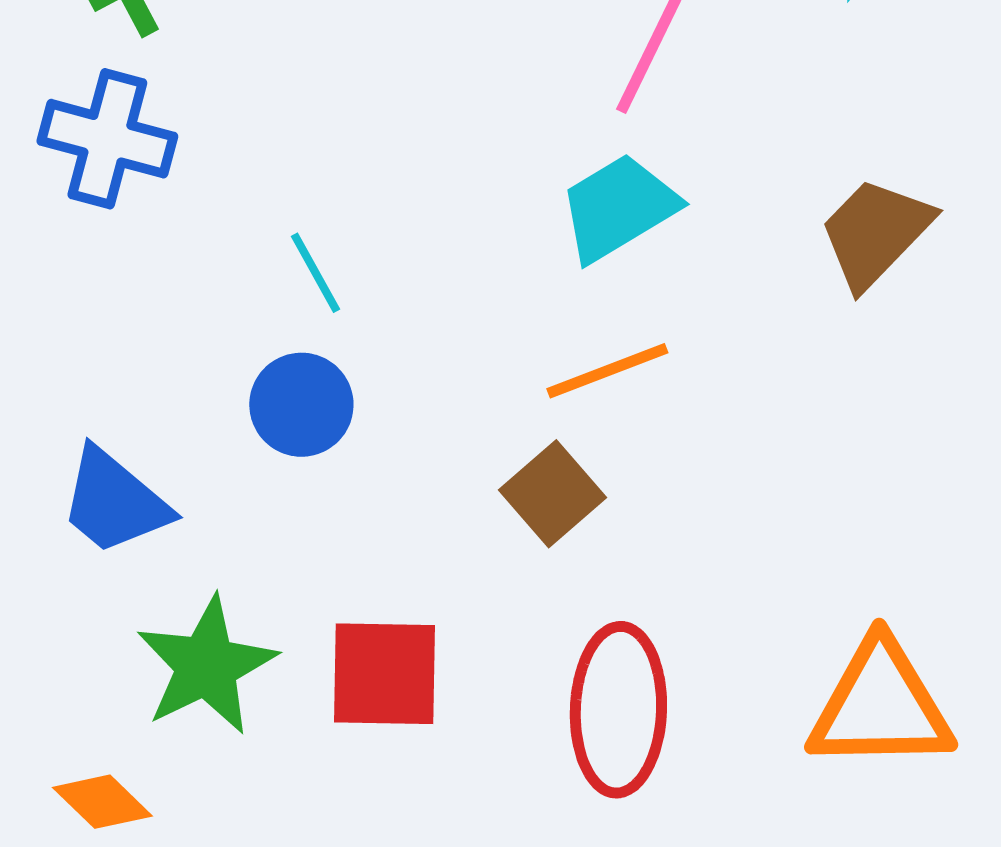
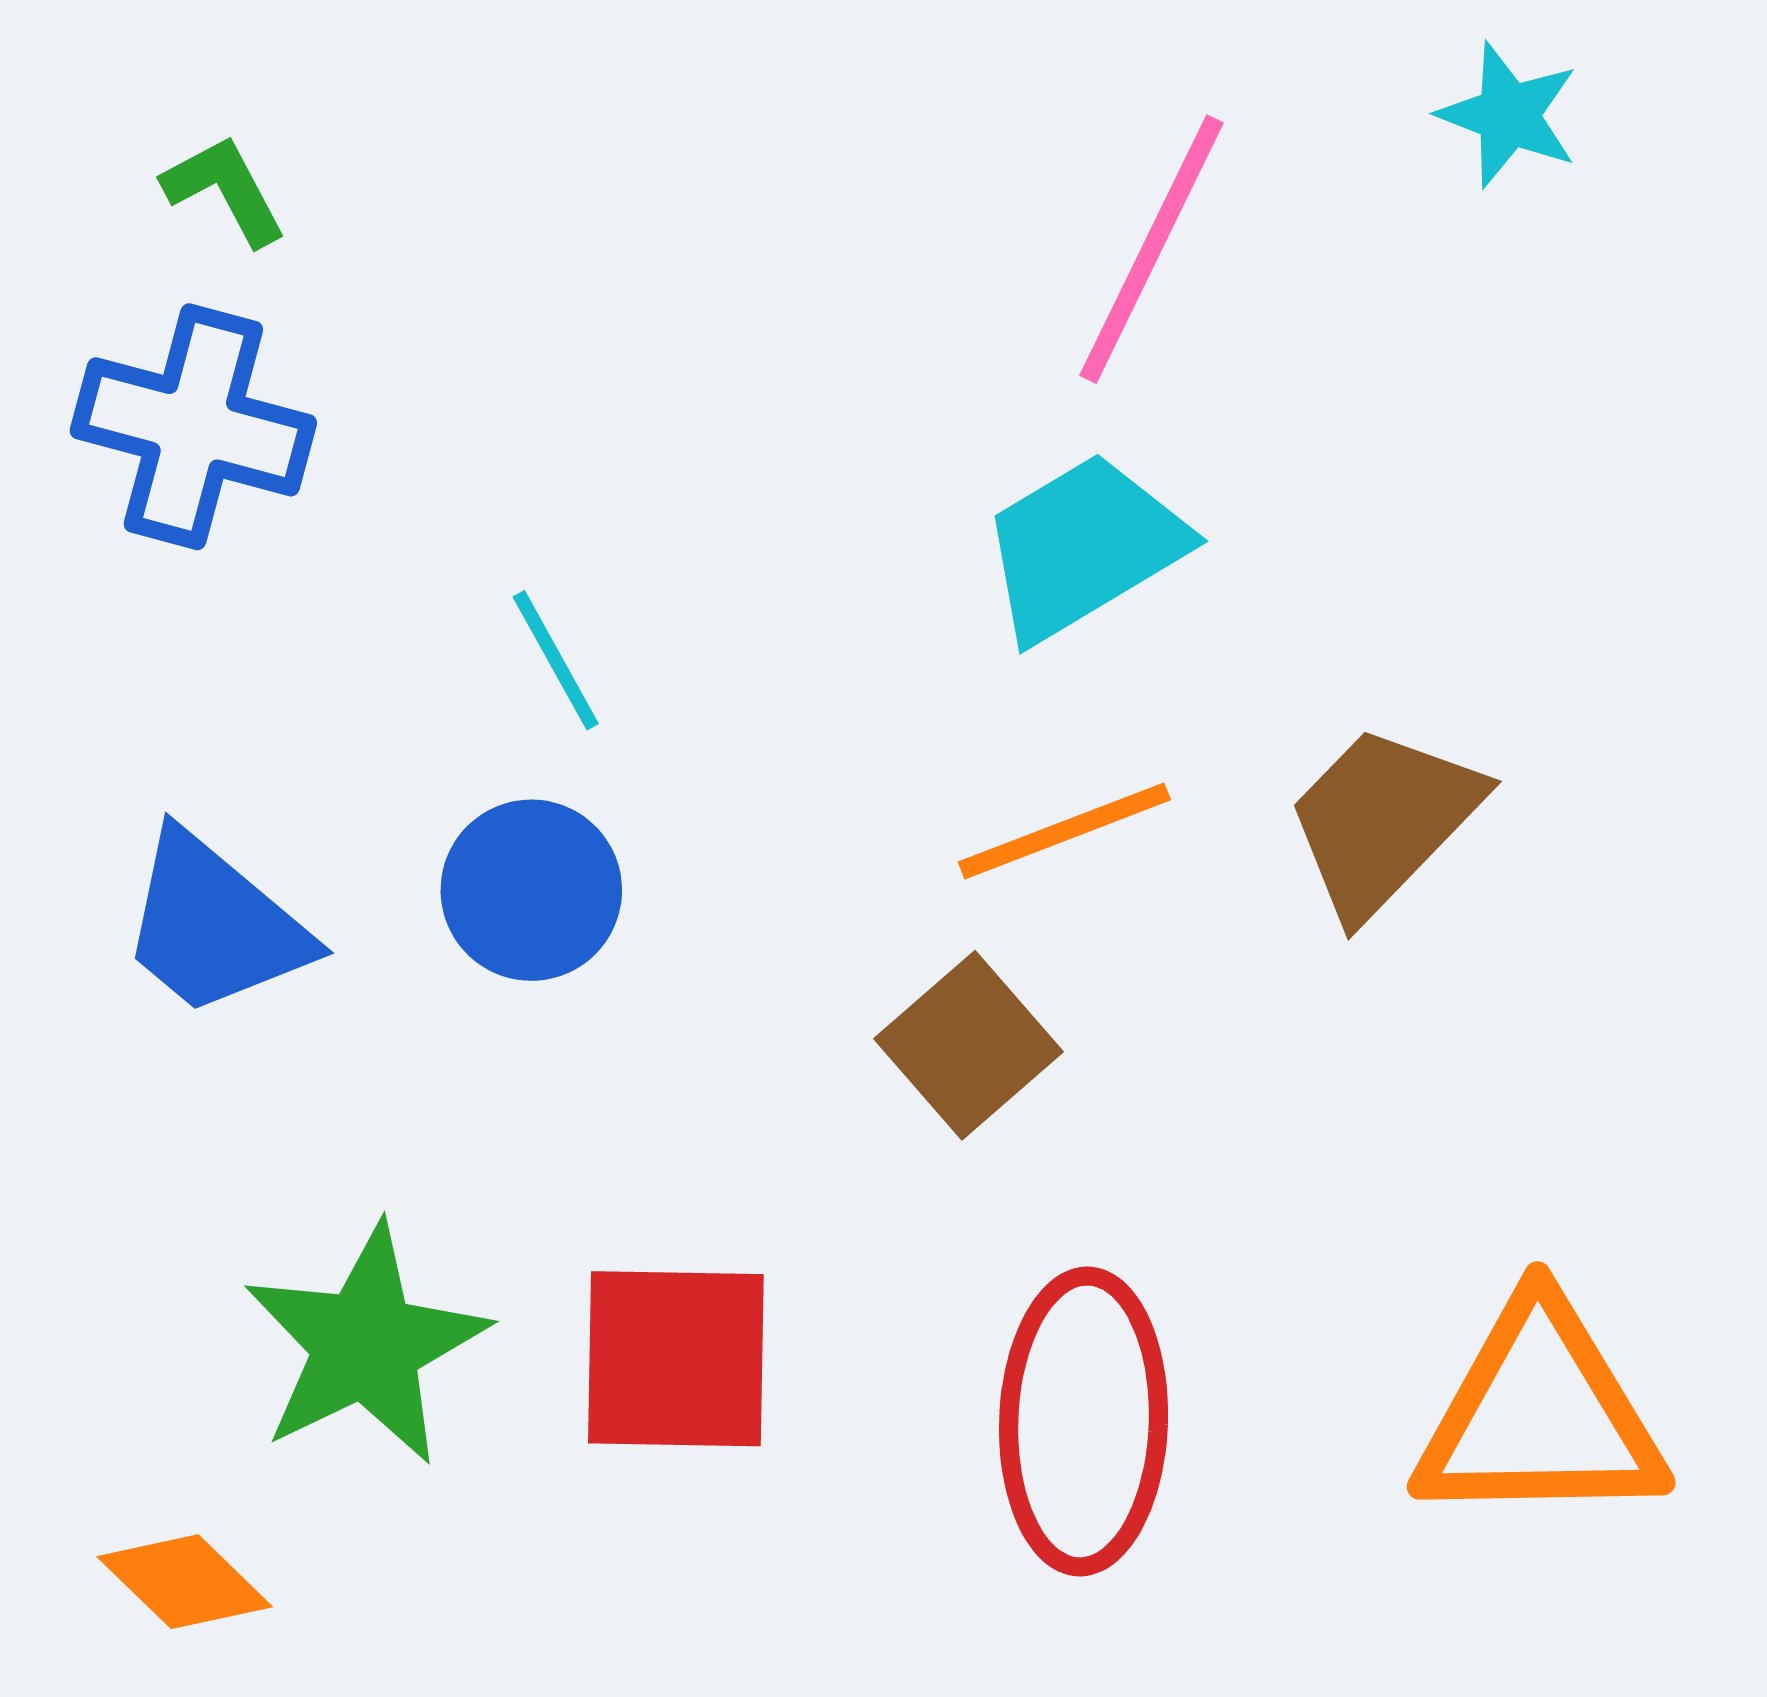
brown trapezoid: (875, 233) -> (1383, 820), moved
blue trapezoid: (114, 502) -> (214, 925), moved

